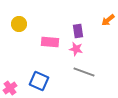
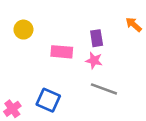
orange arrow: (108, 20) -> (134, 25), turned 80

